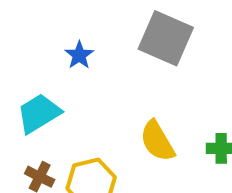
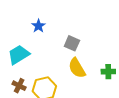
gray square: (166, 38) -> (72, 43), moved, size x0.6

